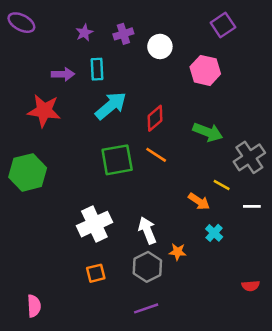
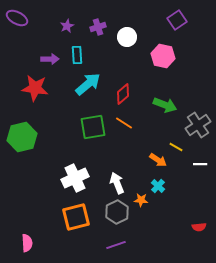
cyan cross: (214, 233) -> (158, 186), moved
orange square: (96, 273) -> (76, 217), size x1.8

